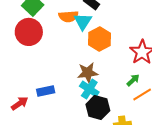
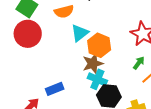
cyan triangle: (83, 21) -> (80, 33), moved, turned 30
orange hexagon: (99, 39) -> (99, 45), moved

